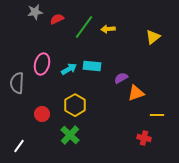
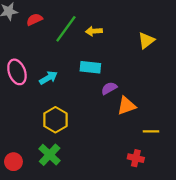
pink ellipse: (42, 64) -> (17, 72), turned -35
cyan rectangle: (92, 66) -> (90, 67), moved
red circle: (42, 114) -> (13, 162), moved

